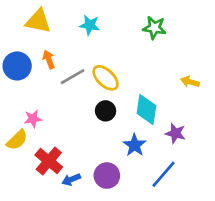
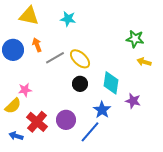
green star: (154, 28) -> (135, 39), moved
blue line: (164, 174) -> (90, 132), moved
purple circle: (107, 176) -> (66, 120), moved
blue arrow: (71, 179) -> (16, 136), moved, turned 40

